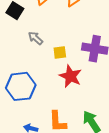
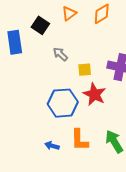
blue hexagon: (21, 86) -> (63, 103), moved

